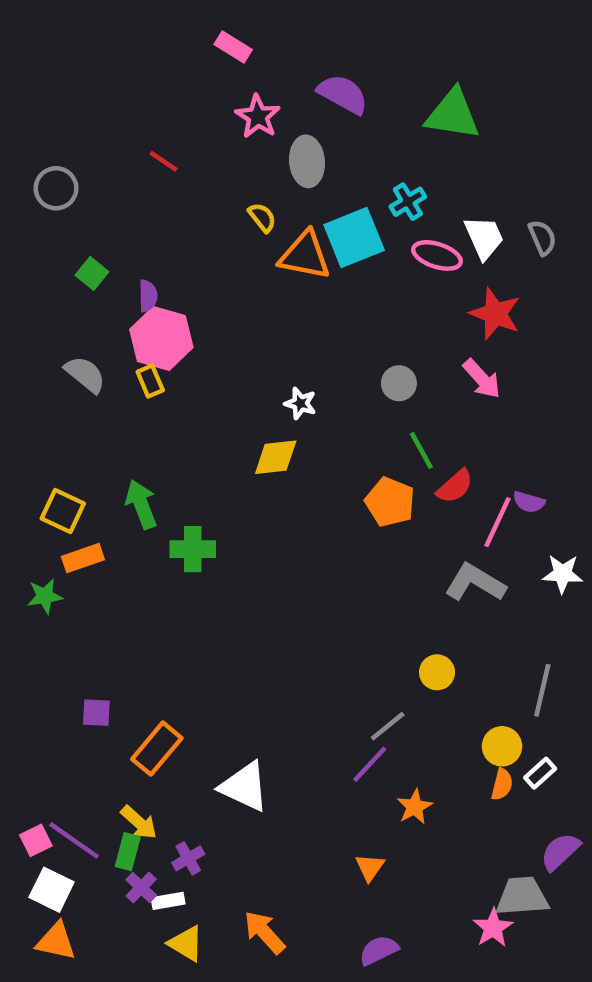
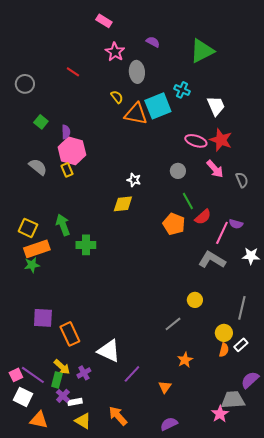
purple semicircle: (343, 94) -> (153, 42), size x0.6
green triangle: (453, 114) -> (202, 51), turned -36
cyan cross: (408, 202) -> (182, 90), turned -35
gray semicircle: (542, 238) -> (242, 180), moved
pink ellipse: (437, 255) -> (196, 141), moved
orange rectangle: (83, 558) -> (37, 249), size x1.4
green star: (45, 596) -> (32, 265), moved
purple square: (96, 713) -> (43, 318), size x1.5
orange rectangle: (157, 749) -> (70, 334), turned -65
purple line: (370, 764) -> (132, 374), moved
purple cross: (188, 858) -> (84, 373), moved
orange triangle: (56, 941) -> (39, 420), moved

